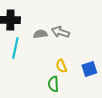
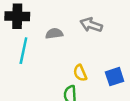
gray arrow: (60, 32) -> (91, 25), moved

